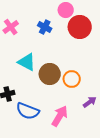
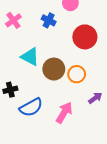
red circle: (80, 27) -> (85, 37), moved
blue semicircle: (28, 111) -> (31, 107), turned -50

